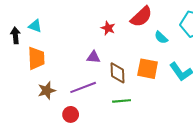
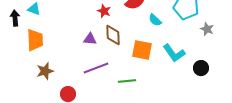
brown diamond: (117, 73) -> (113, 35), moved
purple line: (83, 87) -> (96, 68), moved
green line: (122, 101) -> (127, 81), moved

